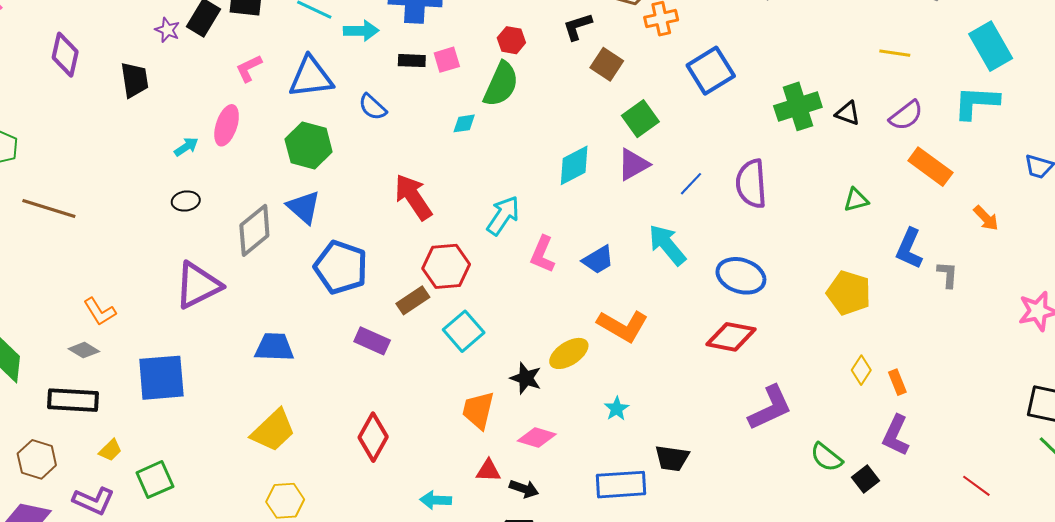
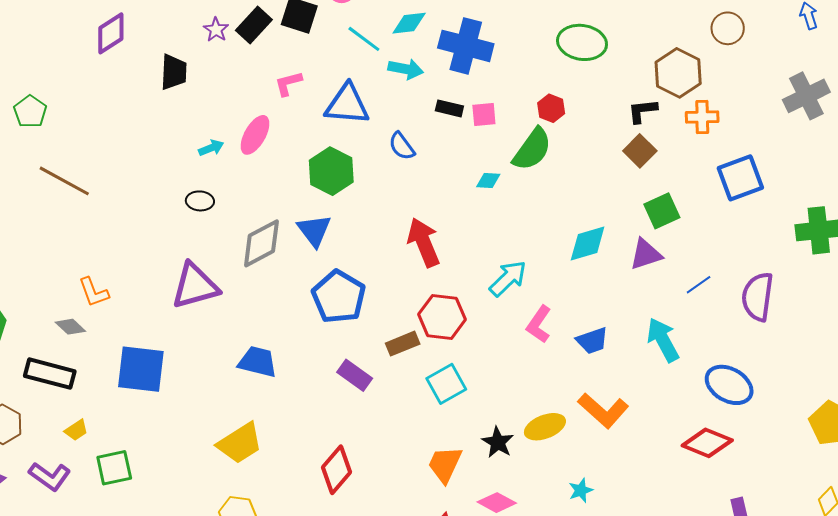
black L-shape: (578, 27) -> (642, 111), moved
purple diamond: (65, 55) -> (111, 33), turned 33

